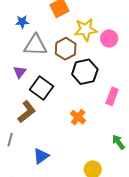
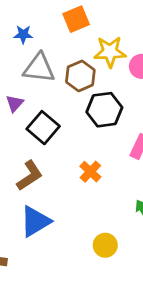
brown L-shape: (27, 112) -> (29, 176), moved
blue triangle: (41, 156) -> (35, 221), size x1.4

